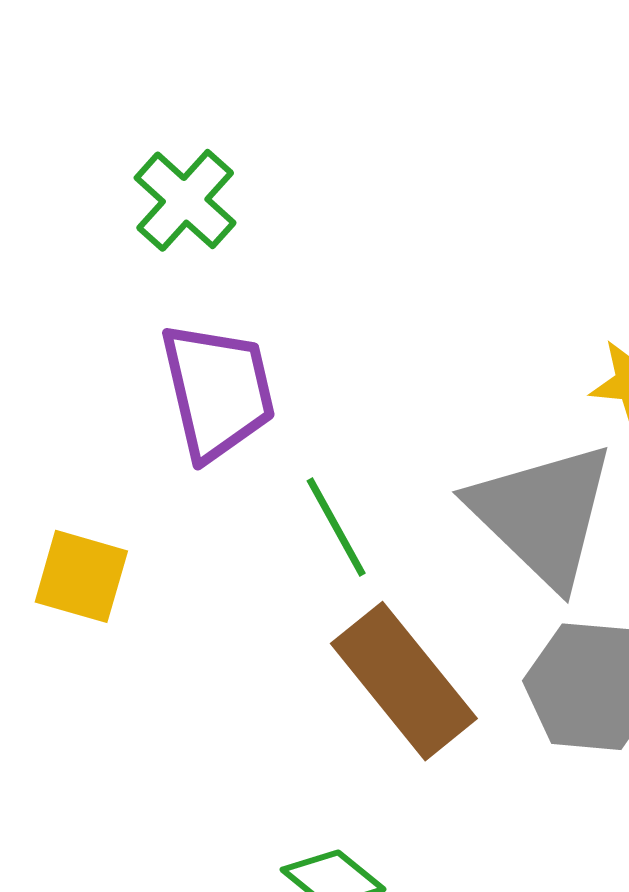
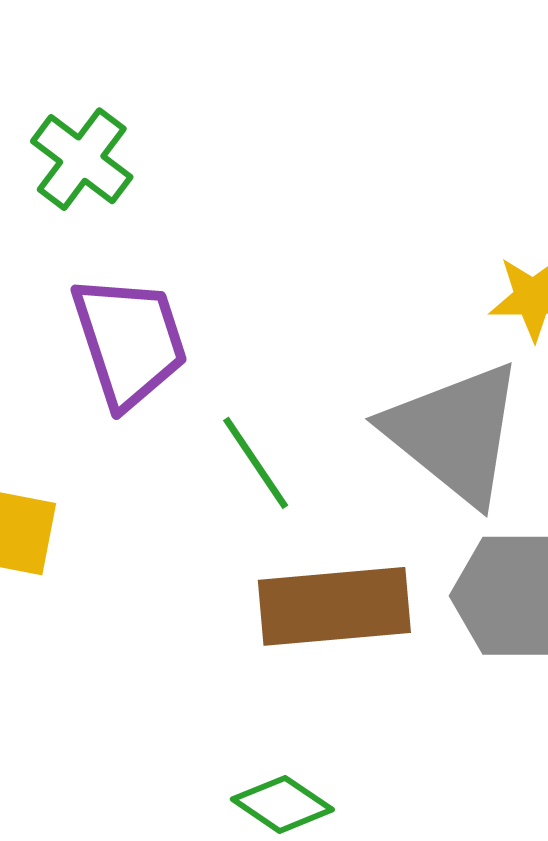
brown rectangle: (404, 681) -> (334, 606), turned -51

